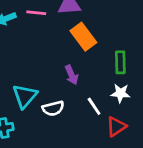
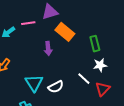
purple arrow: (72, 75) -> (48, 48), moved, turned 32

